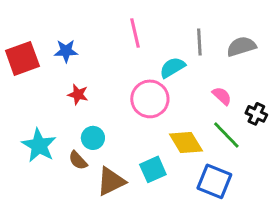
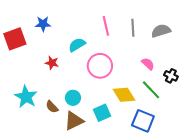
pink line: (135, 33) -> (106, 26), moved
blue star: (66, 51) -> (43, 24), moved
cyan semicircle: (172, 67) -> (77, 45), moved
cyan circle: (93, 138) -> (73, 98), moved

